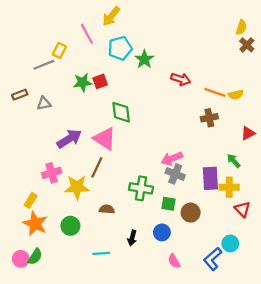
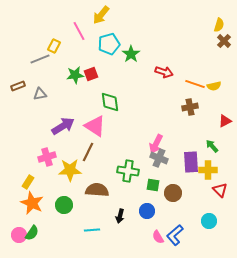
pink arrow: (172, 159) -> (156, 144), turned -42
brown semicircle: (107, 209) -> (97, 190), size x1.6
blue L-shape: (213, 259) -> (175, 235), moved

